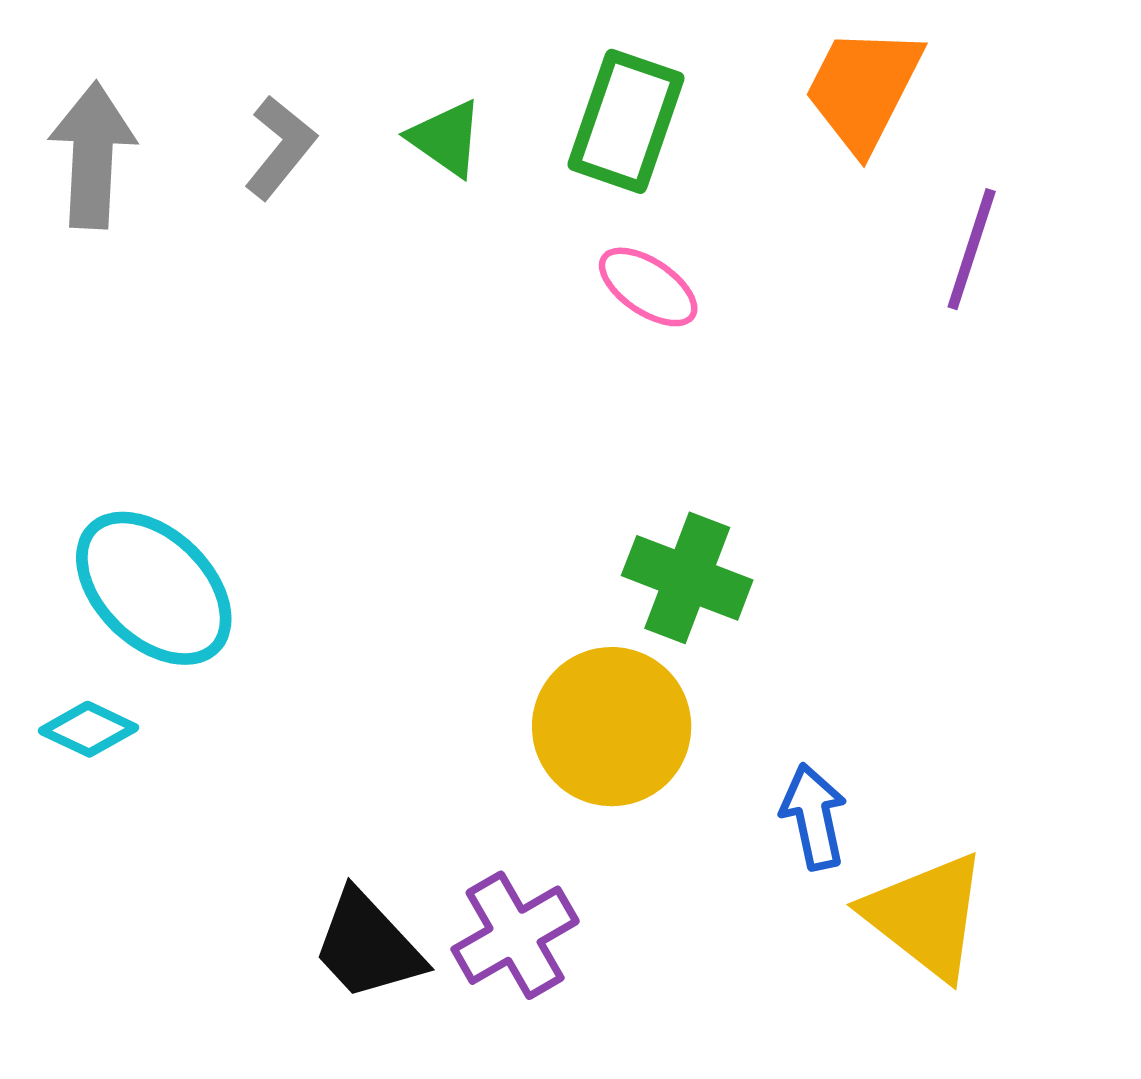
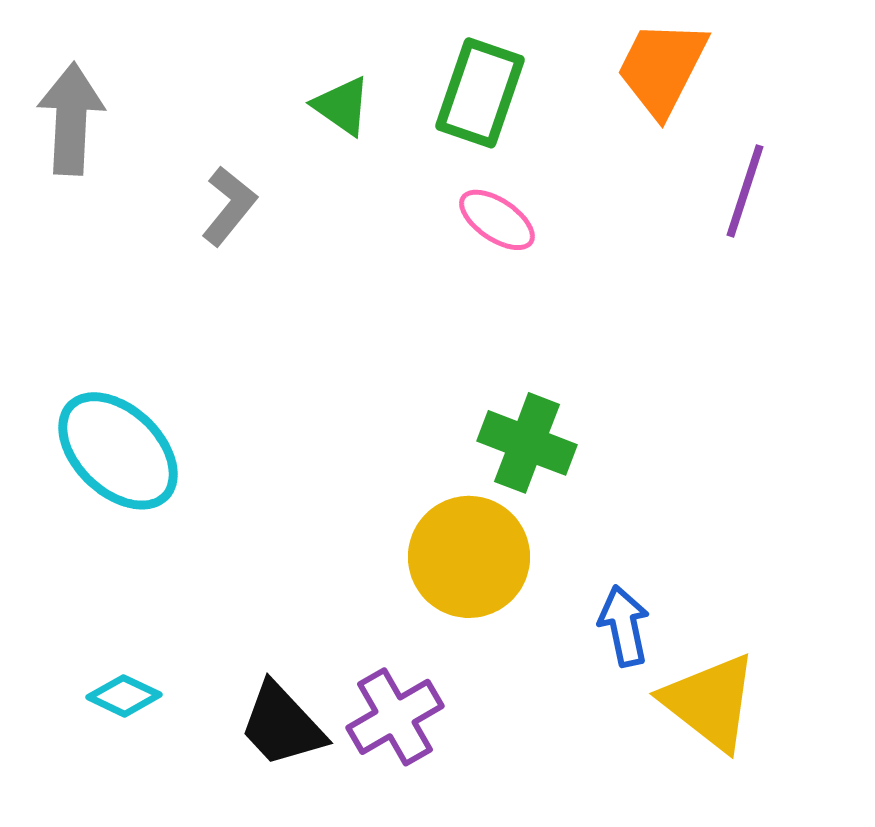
gray L-shape: (280, 147) -> (229, 206), moved
cyan diamond: (89, 729) -> (124, 696), moved

